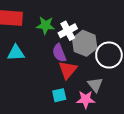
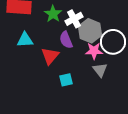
green star: (45, 25) -> (53, 14), turned 30
red triangle: (68, 70) -> (50, 56), moved
pink star: (86, 99) -> (94, 51), moved

